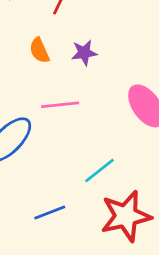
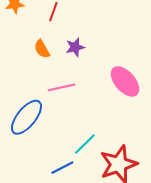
cyan line: (99, 170) -> (85, 144), moved

